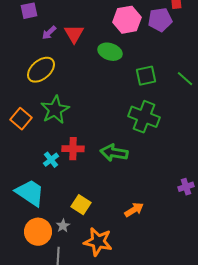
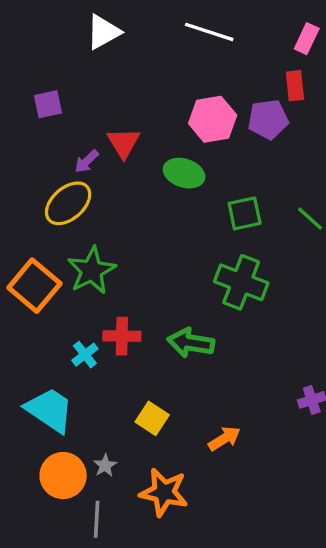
purple arrow: (49, 33) -> (87, 161), moved
orange square: (21, 119) -> (34, 286), size x1.4
yellow square: (81, 205) -> (152, 418), moved

